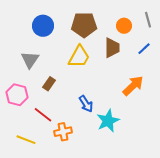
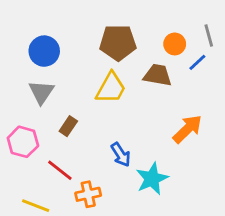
blue circle: (43, 26) -> (44, 51), moved
brown trapezoid: (112, 48) -> (158, 75), turned -80
blue line: (144, 49) -> (197, 62), moved

